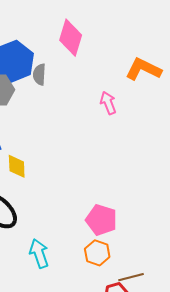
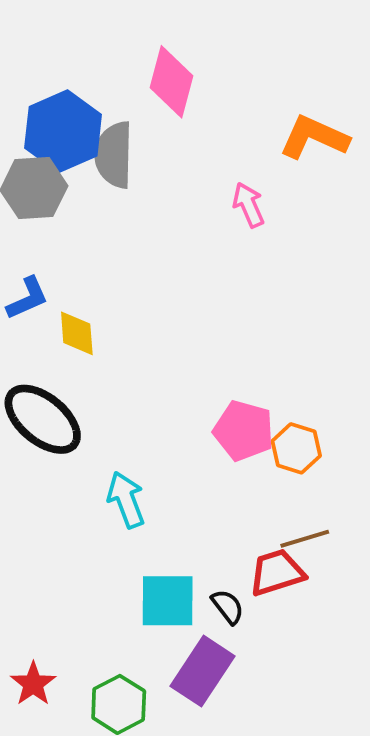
gray semicircle: (39, 74) -> (114, 155), size x1.6
orange hexagon: (97, 253) -> (296, 448), moved

